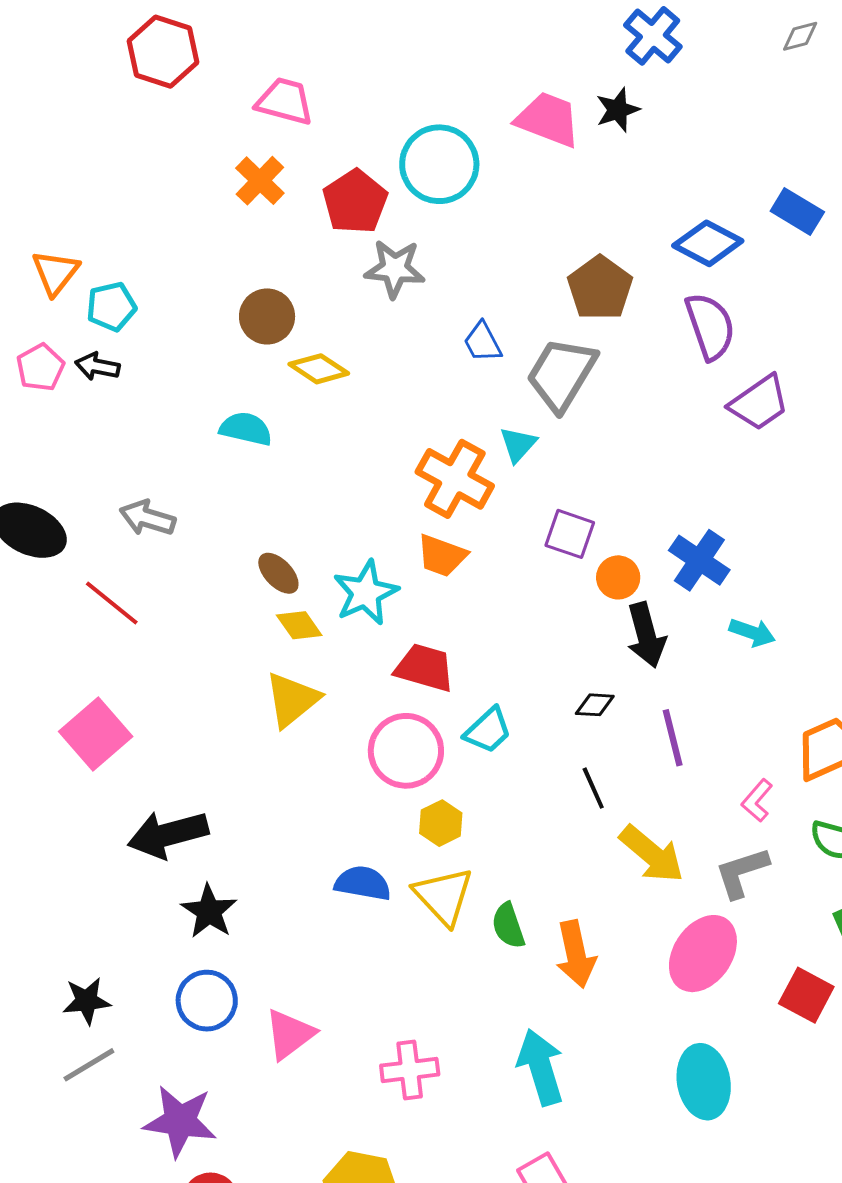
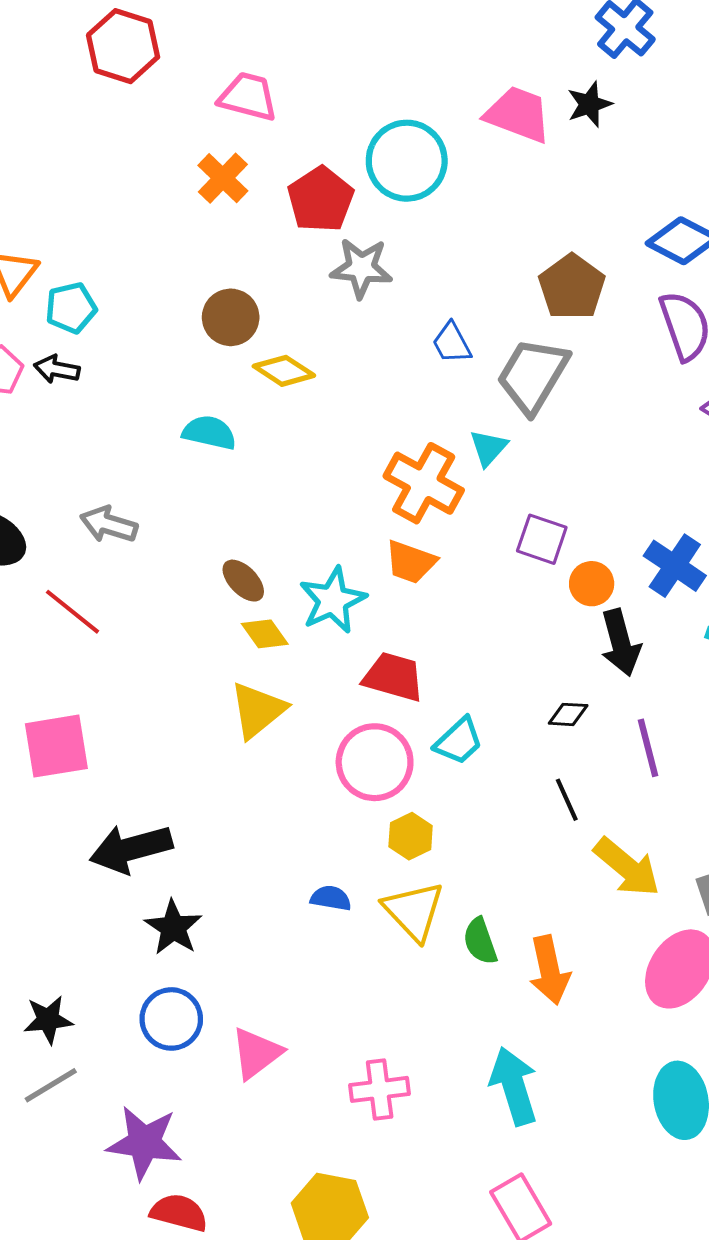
pink square: (96, 734) -> (56, 746), turned 32
blue semicircle: (363, 883) -> (331, 898), size x0.7

